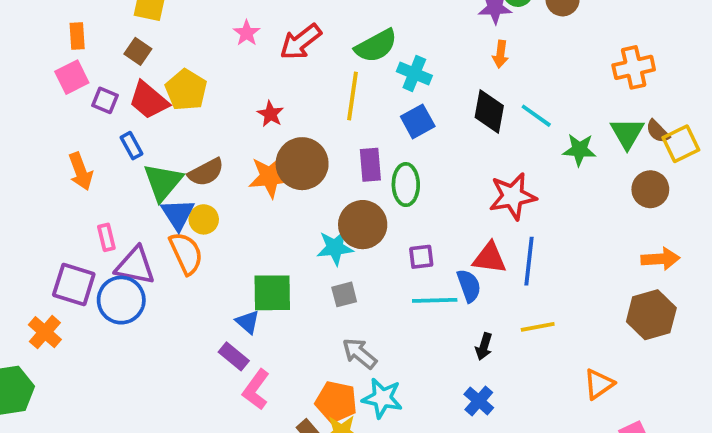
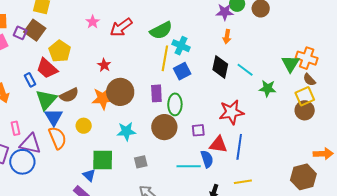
brown square: (138, 51) -> (35, 30), size x1.5
orange cross: (634, 67) -> (307, 58), moved, turned 30
yellow line: (353, 96) -> (165, 58), moved
purple square: (105, 100) -> (20, 33), moved
red trapezoid: (149, 100) -> (47, 68), moved
green triangle: (627, 133) -> (291, 64), moved
yellow square: (681, 144) -> (305, 96), moved
yellow circle: (204, 219) -> (84, 126), moved
brown circle: (363, 225) -> (164, 127), moved
cyan star: (335, 248) -> (126, 131), moved
purple square: (421, 257) -> (198, 130), moved
orange arrow: (660, 259) -> (323, 154), moved

